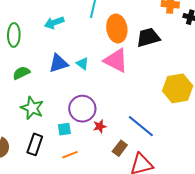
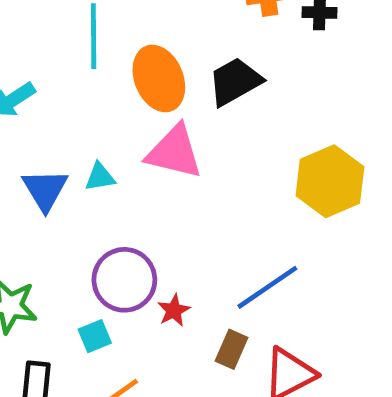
blue triangle: (58, 63) -> (45, 190), turned -30
cyan triangle: (82, 63) -> (100, 177), turned -32
blue line: (141, 126) -> (267, 287), turned -60

